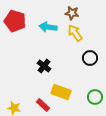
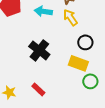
black cross: (44, 66) -> (39, 50), size x1.5
yellow rectangle: (61, 92) -> (78, 63), moved

